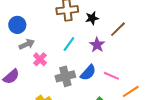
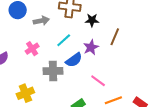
brown line: (118, 29) -> (115, 37), turned -36
gray arrow: (27, 44) -> (41, 21), moved
blue semicircle: (88, 73) -> (74, 60), moved

